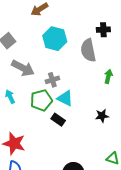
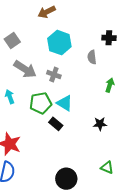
gray semicircle: (88, 50) -> (92, 57), size x0.6
gray cross: (52, 80) -> (54, 75), moved, turned 32

